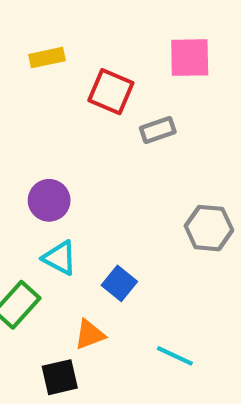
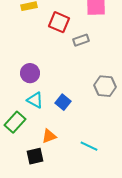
blue square: (119, 283) -> (63, 102), moved

